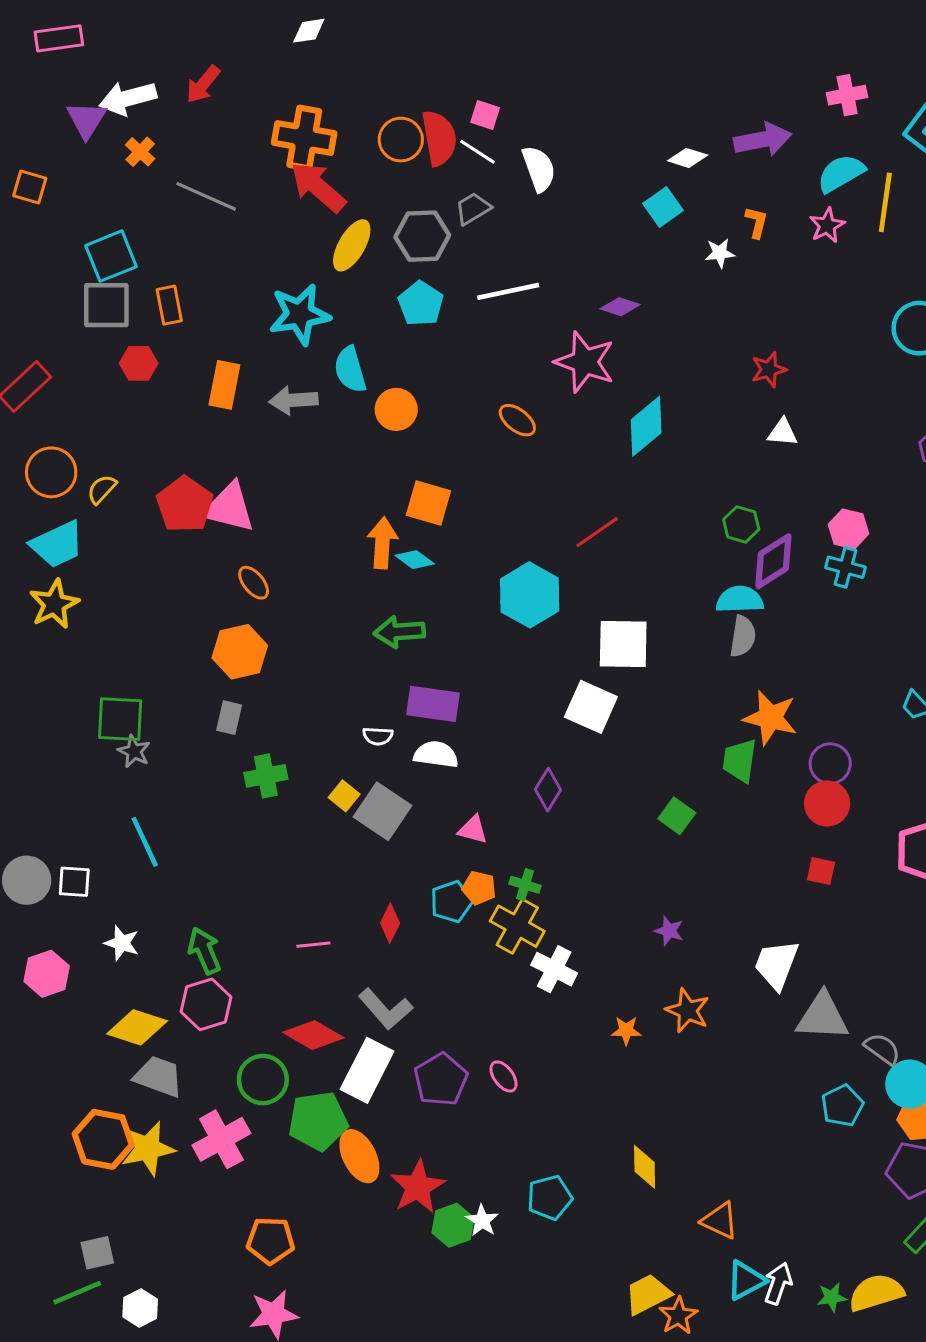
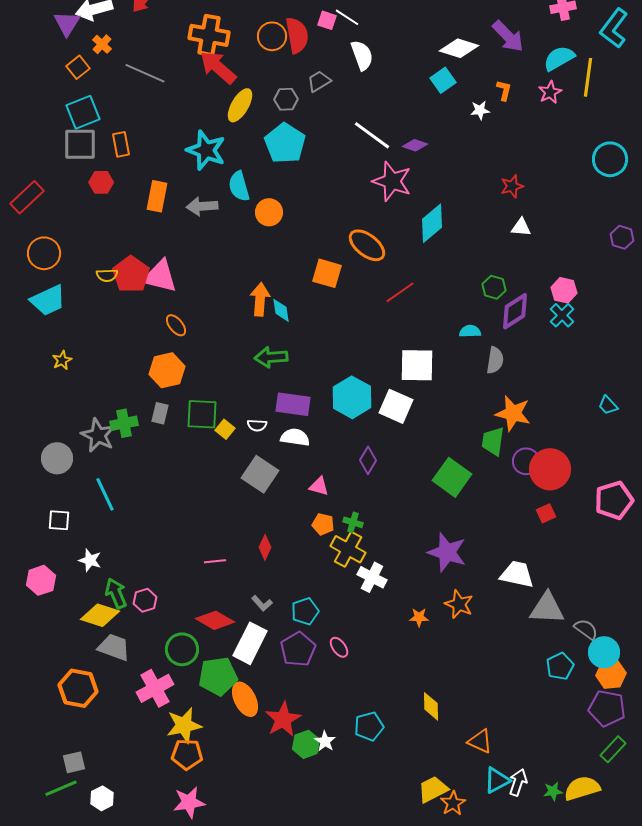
purple arrow: (763, 140) -> (508, 36), turned 57
white line: (477, 152) -> (347, 17), moved
white diamond: (688, 158) -> (459, 48), size x1.5
orange square: (30, 187) -> (78, 67), moved, turned 35
gray hexagon: (422, 236) -> (286, 99), size x0.7
white line: (508, 291) -> (372, 135), moved, turned 48
cyan pentagon: (421, 304) -> (285, 143), size x1.4
cyan star: (300, 314) -> (206, 150), turned 30
orange ellipse: (517, 420) -> (367, 245), moved, size x1.5
yellow semicircle: (102, 489) -> (107, 275), moved, turned -135
orange square: (428, 503) -> (327, 273), moved
cyan diamond: (415, 560) -> (281, 310), turned 45
cyan cross: (845, 567) -> (562, 315), turned 30
cyan hexagon: (530, 595) -> (352, 397), moved
cyan semicircle: (740, 600) -> (470, 331), moved, size x0.7
yellow star: (54, 604) -> (62, 360), moved, size x0.6
green square: (120, 719) -> (202, 414), moved
gray star: (134, 751) -> (98, 435), size x1.6
purple circle: (830, 764) -> (526, 461), moved
green cross: (266, 776) -> (124, 423), moved
yellow square: (344, 796) -> (225, 429), moved
red circle: (827, 804) -> (550, 469), size x1.4
green square: (677, 816) -> (452, 477), size x1.6
red square: (821, 871) -> (546, 513), turned -36
gray circle: (27, 880) -> (57, 458), moved
cyan pentagon: (451, 902) -> (305, 611), moved
purple star: (669, 931) -> (447, 552), size x2.0
green arrow: (205, 951) -> (116, 593), moved
white trapezoid: (776, 965) -> (517, 574), turned 81
pink hexagon: (206, 1004) -> (145, 600), size x0.7
gray L-shape: (385, 1009) -> (262, 603), size x0.6
yellow star: (148, 1149) -> (184, 725), moved

